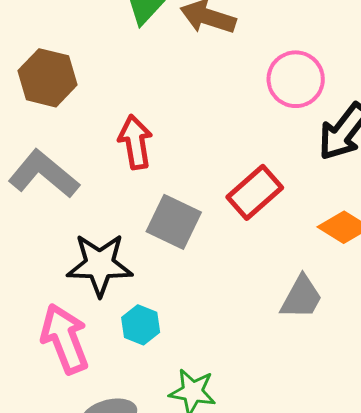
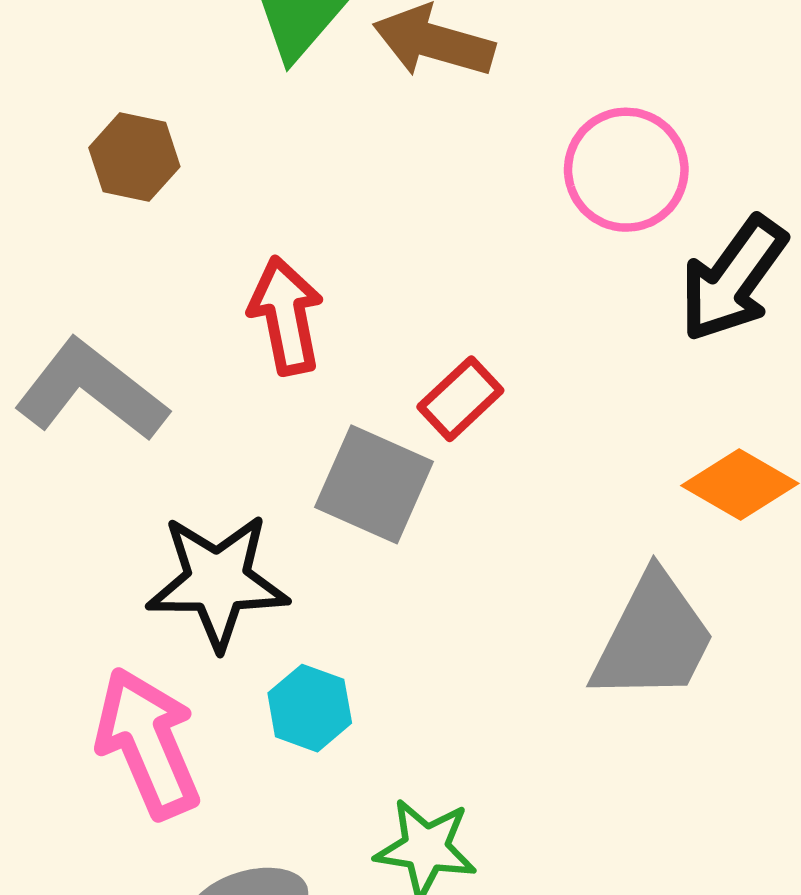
brown hexagon: (47, 78) -> (134, 157), moved, size x0.7
red rectangle: (255, 192) -> (460, 399), moved, size x0.7
gray trapezoid: (301, 297) -> (653, 638), size x1.4

